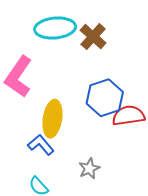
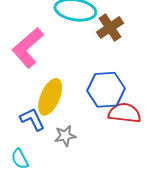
gray star: (89, 168) -> (65, 136), moved

